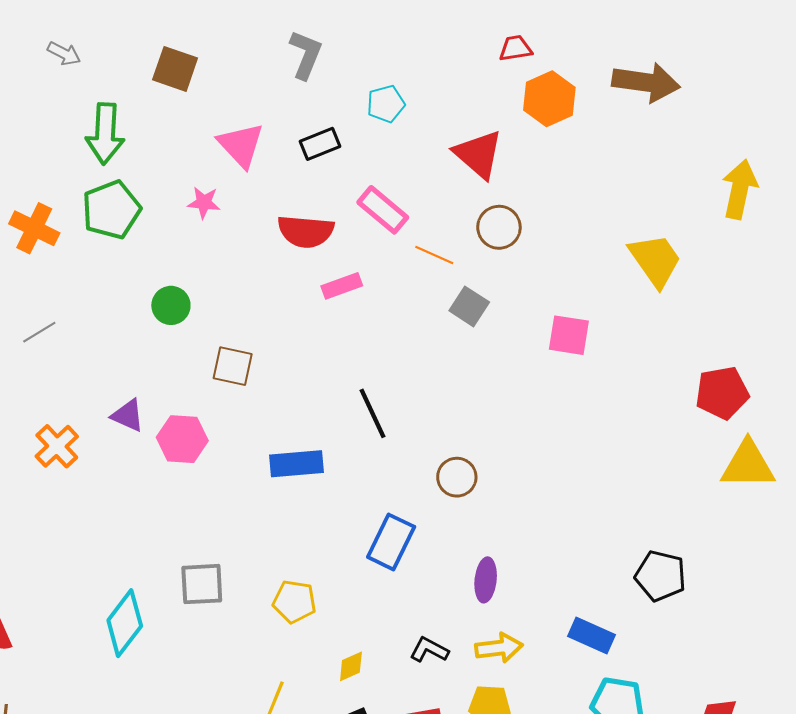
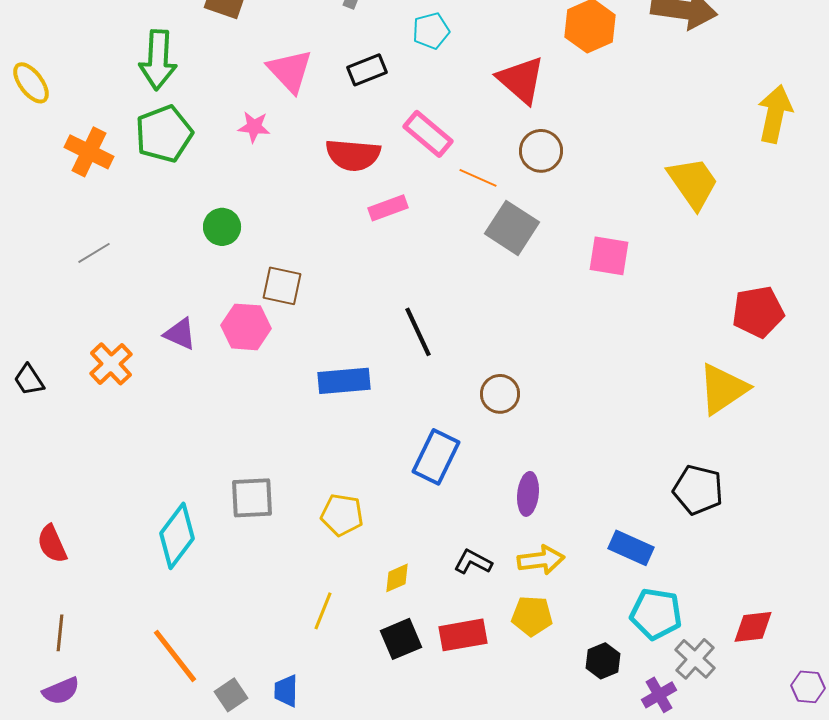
gray square: (469, 306) -> (512, 228), size x1.4
pink hexagon: (182, 439) -> (246, 327), moved
yellow triangle: (748, 465) -> (723, 389), moved, turned -34

